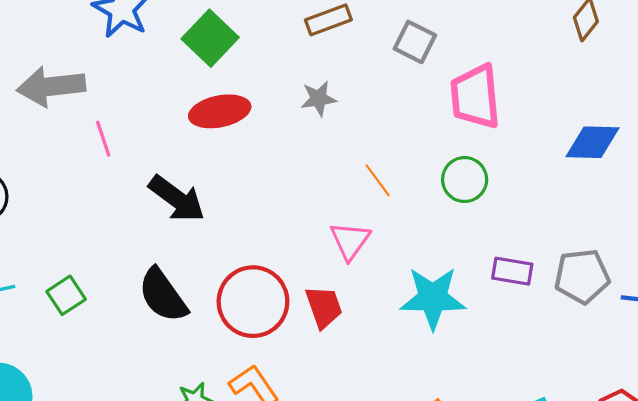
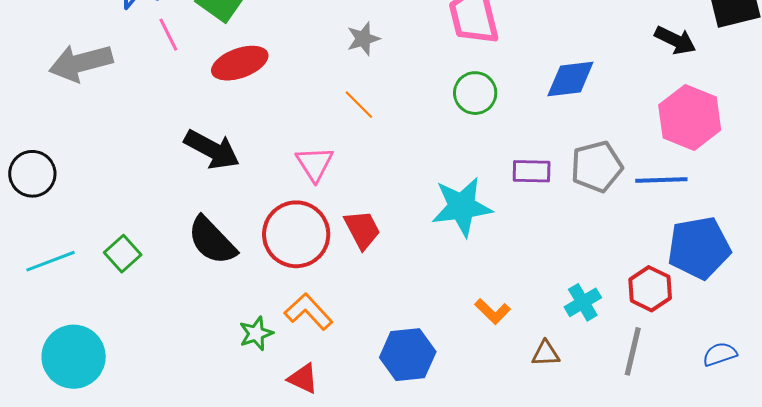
gray star: (318, 99) -> (363, 39), moved
pink line: (103, 139) -> (168, 35), moved
blue diamond: (592, 142) -> (570, 79), moved
orange line: (378, 180) -> (359, 105), moved
pink triangle: (350, 241) -> (315, 164), moved

